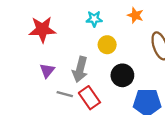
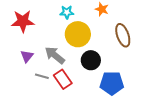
yellow circle: (107, 45) -> (78, 34), size x1.6
gray arrow: (80, 69) -> (55, 55), turned 115

